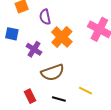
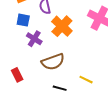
blue square: (12, 34) -> (23, 20), moved
red rectangle: (30, 96) -> (17, 75), moved

